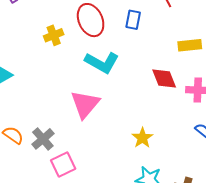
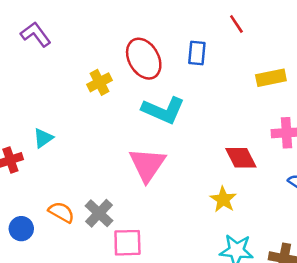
red diamond: (164, 79) -> (241, 158), moved
pink square: (63, 164) -> (127, 243), turned 30

